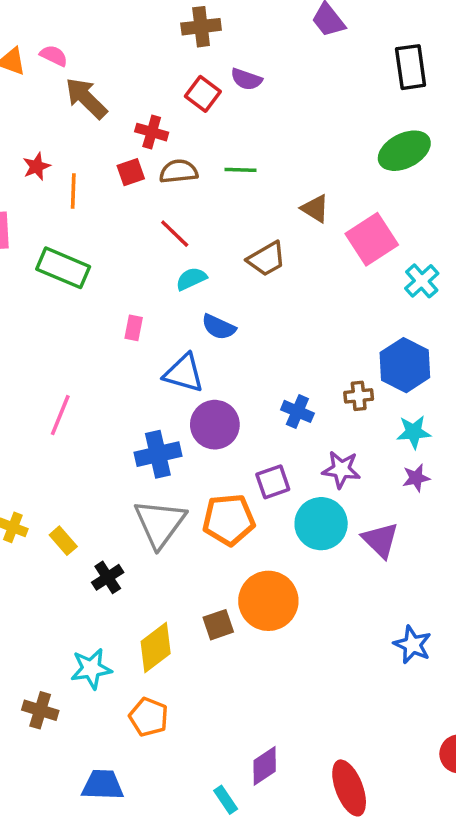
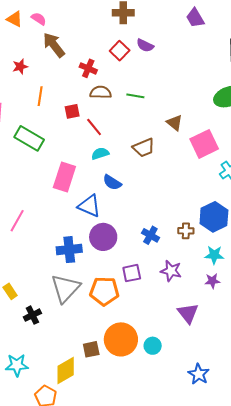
red star: (37, 166) -> (20, 67), moved
red square: (131, 172) -> (72, 111), moved
pink rectangle: (134, 328) -> (64, 177), size x2.0
cyan circle: (321, 524) -> (153, 346), moved, size x0.6
yellow diamond: (156, 647) -> (66, 371), moved

